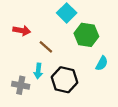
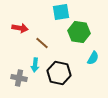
cyan square: (67, 13) -> (61, 12), turned 36

